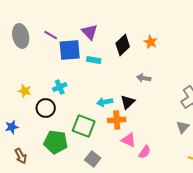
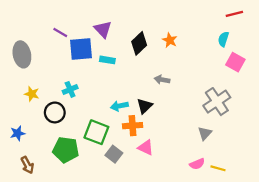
gray ellipse: (21, 36) -> (22, 54), moved
pink semicircle: (145, 152) -> (197, 164), moved, turned 32
gray square: (93, 159) -> (114, 154), moved

